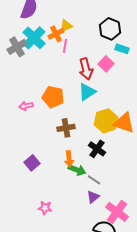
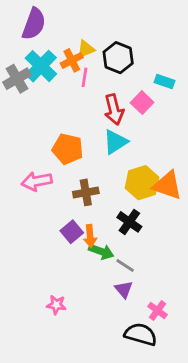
black hexagon: (110, 29) -> (118, 58), moved
pink arrow: (26, 106) -> (37, 181), moved, size x1.5
purple square: (32, 163) -> (72, 232), moved
purple triangle: (93, 197) -> (124, 289), turned -32
pink cross: (117, 212) -> (157, 310), size x0.6

